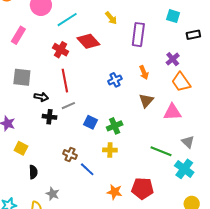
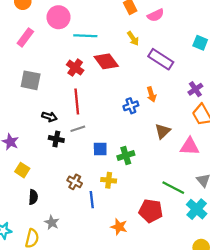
cyan line: (67, 20) -> (85, 36), turned 30
pink rectangle: (18, 35) -> (25, 37), moved
purple rectangle: (138, 35) -> (161, 59), turned -70
orange arrow: (144, 72) -> (151, 94), moved
gray square: (22, 77) -> (31, 80), moved
blue square: (91, 122) -> (100, 149), turned -32
yellow cross: (110, 150) -> (109, 180), moved
blue line: (87, 169) -> (92, 200), turned 35
red pentagon: (142, 189) -> (151, 211), moved

